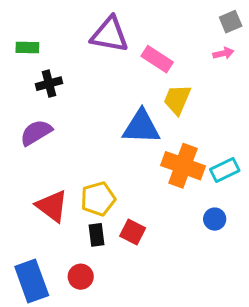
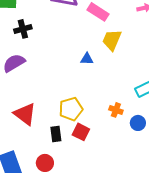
blue triangle: (141, 127) -> (87, 59), size x0.5
orange cross: (183, 166) -> (116, 110), moved, size x0.5
yellow pentagon: (98, 199) -> (71, 109), moved

